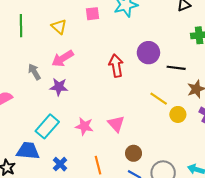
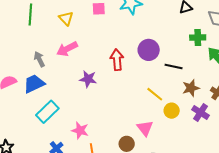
purple star: (59, 87) -> (88, 79), moved
pink triangle: (116, 124) -> (145, 128), moved
pink star: (84, 126) -> (80, 130), moved
blue trapezoid: (28, 151) -> (34, 84), moved, turned -35

